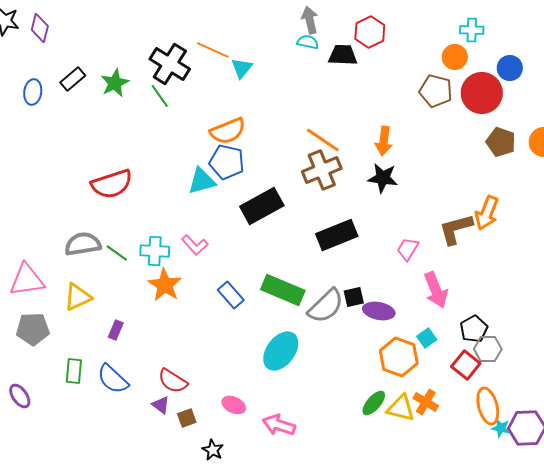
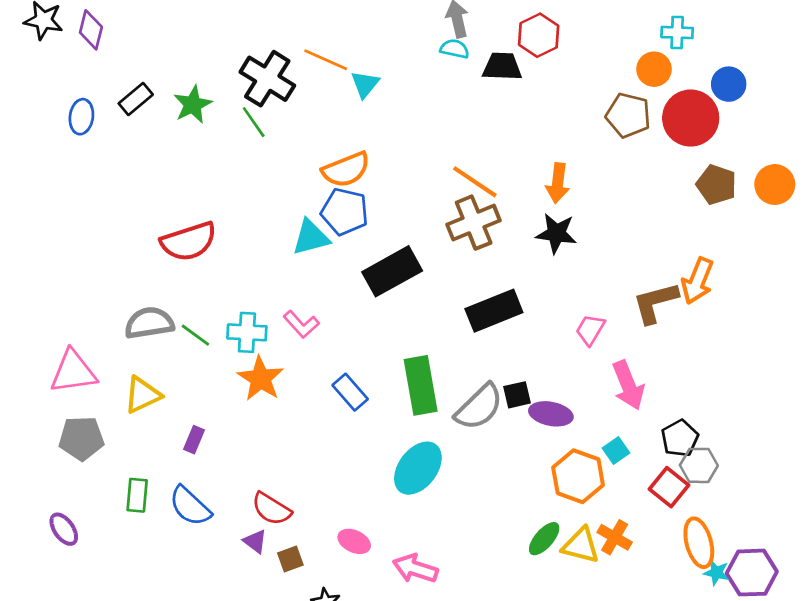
green rectangle: (283, 290) -> (421, 385), turned 57

